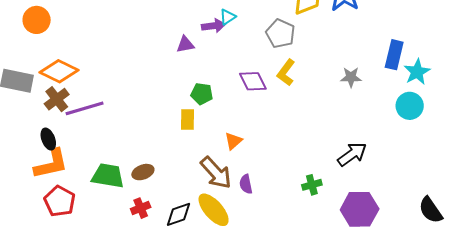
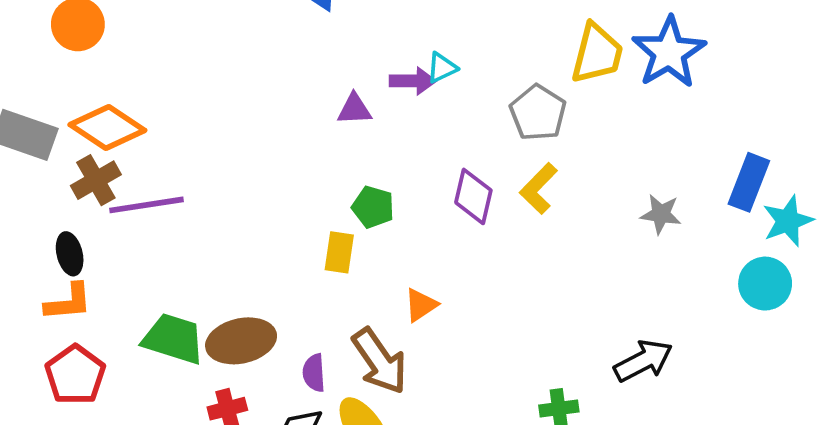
purple diamond: (253, 81) -> (473, 196), turned 32
orange L-shape: (51, 164) -> (68, 302), size x0.7
brown ellipse: (143, 172) -> (241, 341), size x1.6
purple semicircle: (246, 184) -> (314, 373), moved

